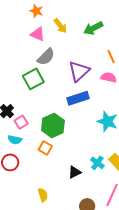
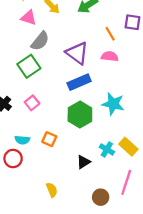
purple triangle: (79, 71) -> (77, 53), turned -35
pink square: (21, 122) -> (32, 103), moved
green hexagon: (53, 125) -> (80, 115), moved
cyan semicircle: (15, 140) -> (22, 140), moved

